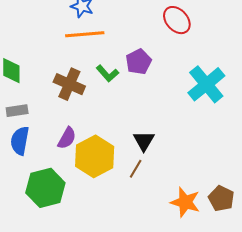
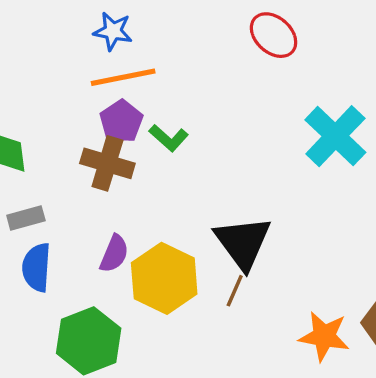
purple pentagon: (139, 62) -> (121, 121), moved
black triangle: (144, 141) -> (243, 243), size x1.6

